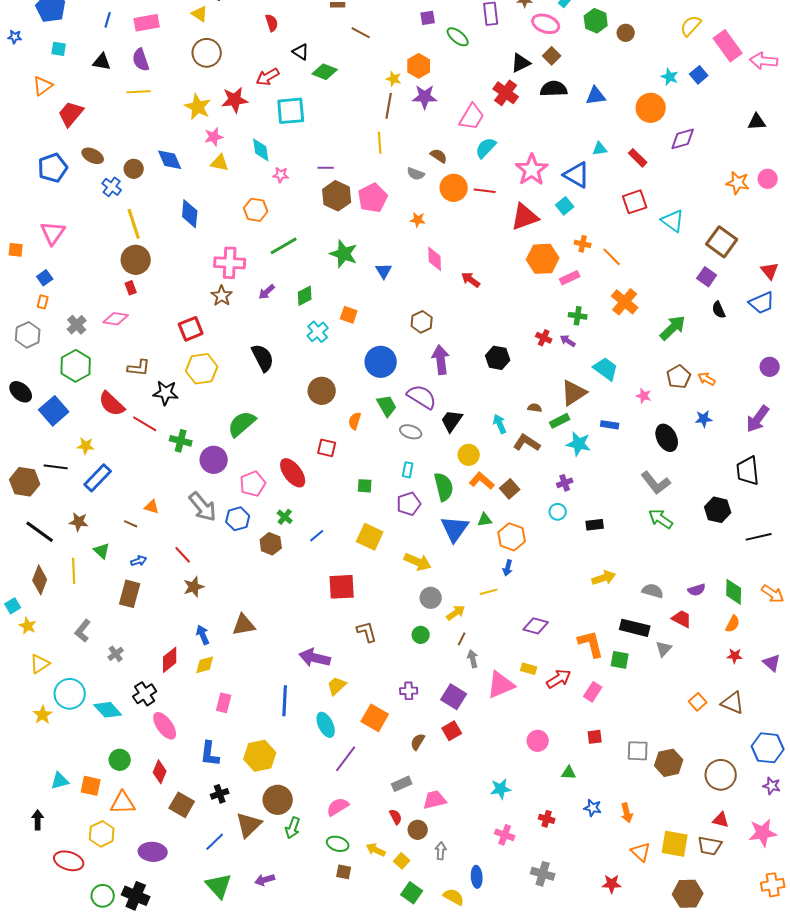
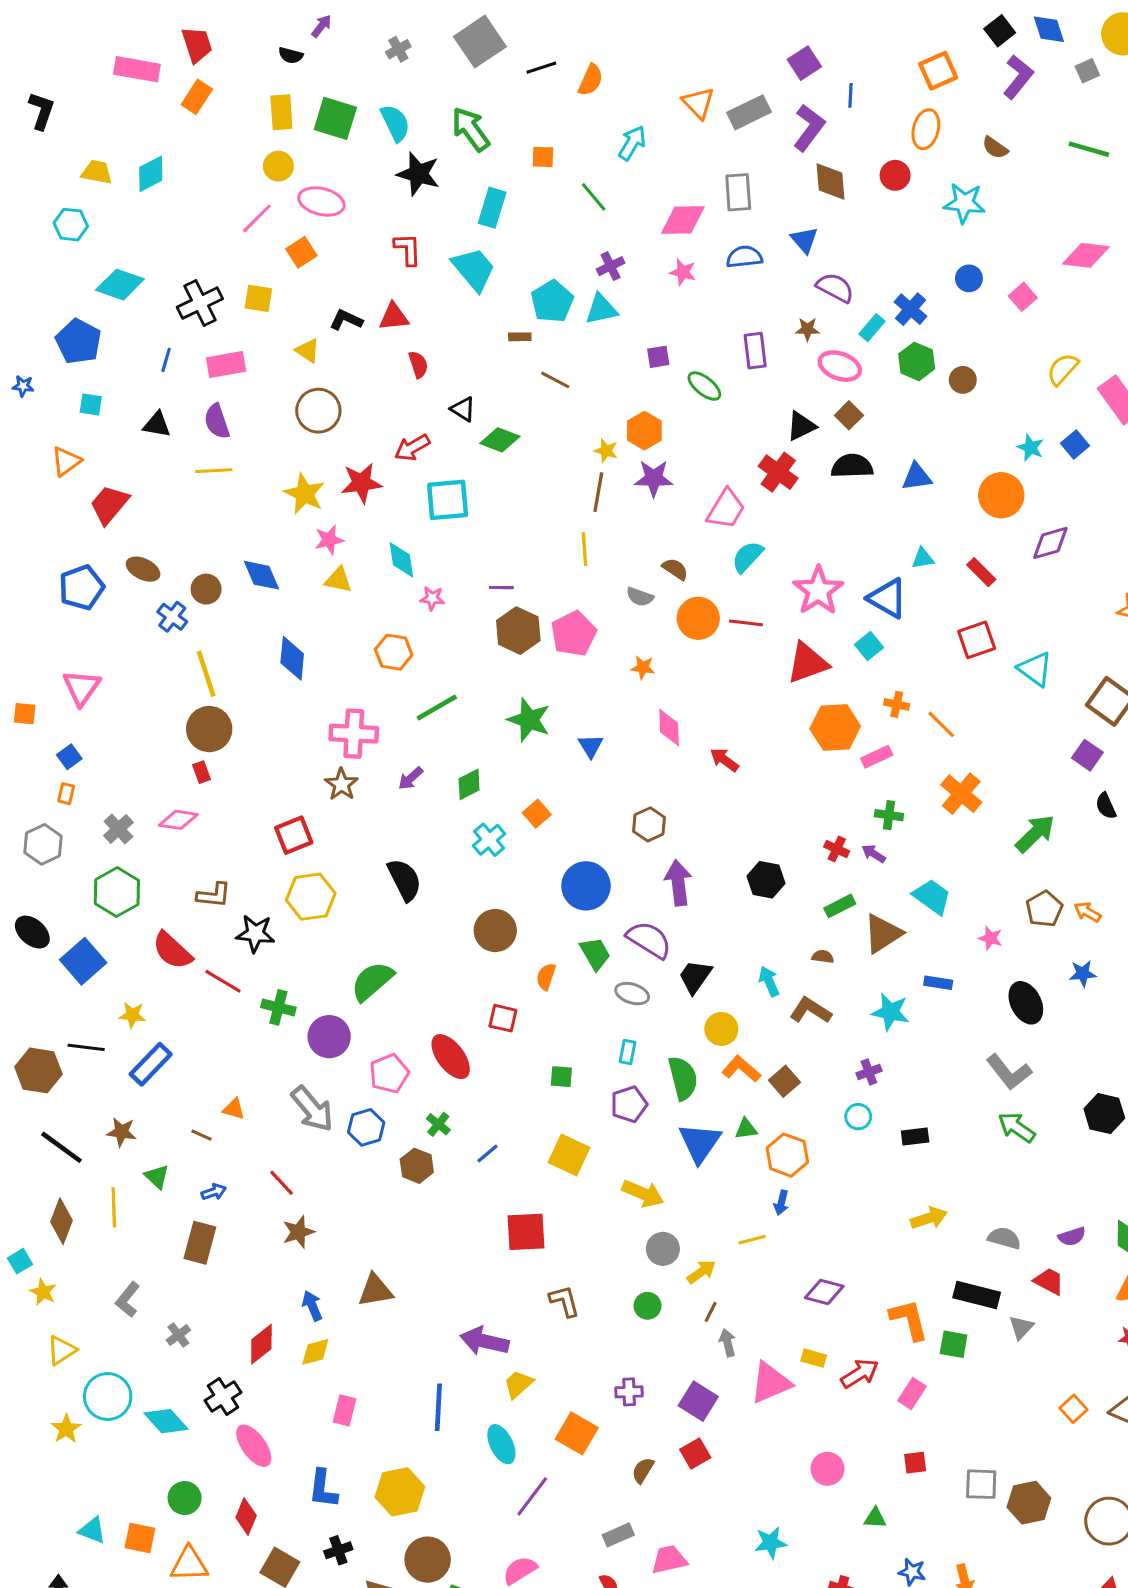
orange square: (349, 315) -> (537, 814), turned 30
green rectangle: (560, 421) -> (840, 906), moved
cyan triangle: (60, 781) -> (92, 1530), turned 36

